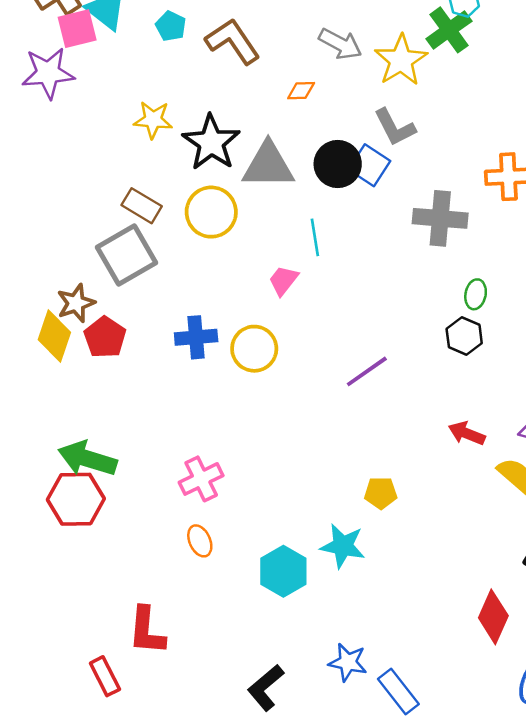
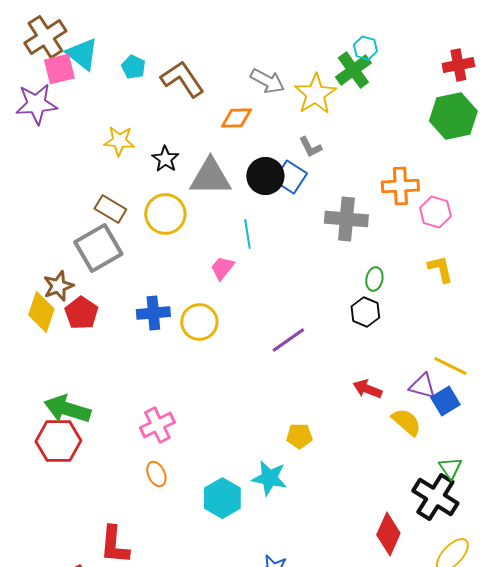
orange diamond: (301, 91) -> (236, 118), size x1.4
gray L-shape: (395, 127) -> (310, 147), size x0.7
black star: (211, 142) -> (165, 159), size x0.6

